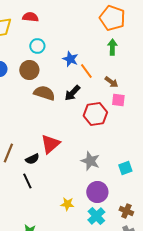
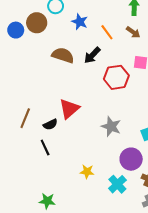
blue star: (70, 59) -> (80, 22), moved
brown circle: (29, 70) -> (37, 23), moved
brown arrow: (111, 82) -> (133, 32), moved
purple circle: (97, 192) -> (131, 159), moved

